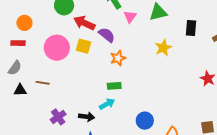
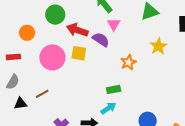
pink triangle: (130, 17) -> (114, 24), moved
orange circle: (24, 23) -> (27, 33), moved
orange star: (118, 58) -> (128, 62), moved
brown line: (43, 83) -> (42, 94), turned -32

